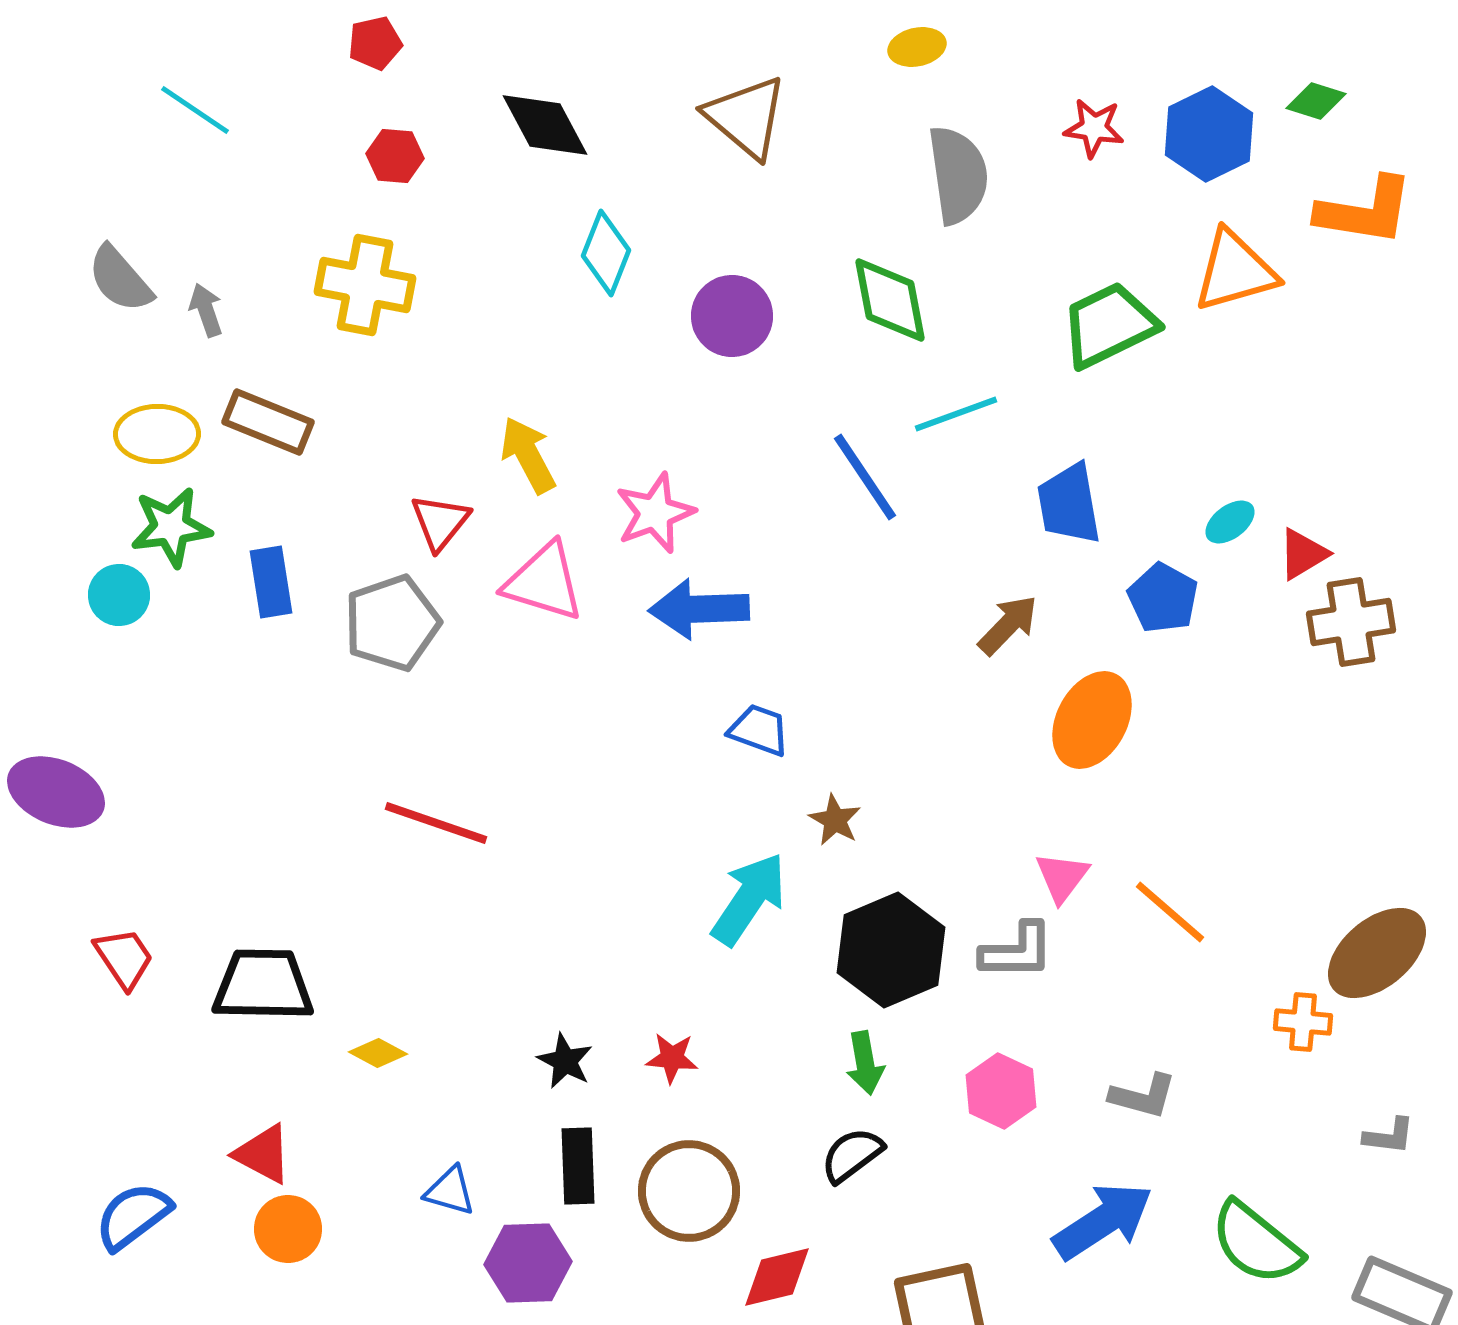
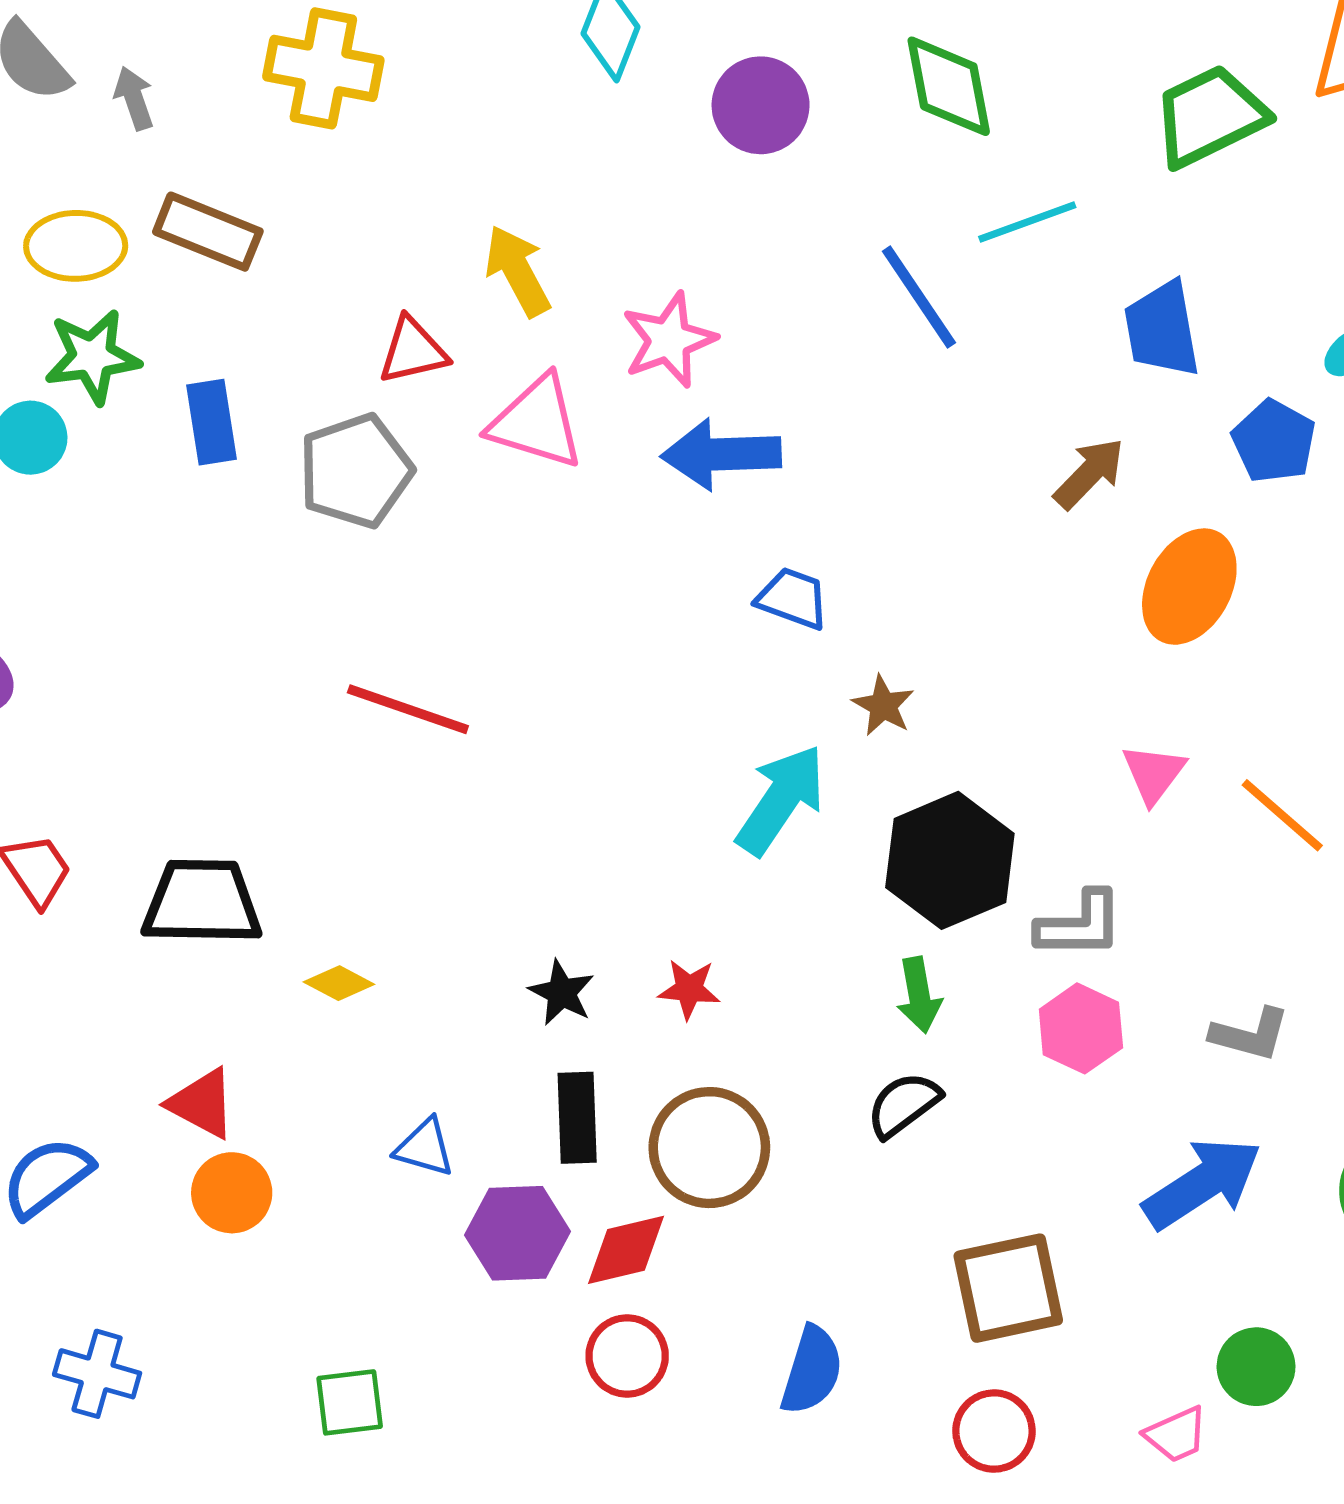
red triangle: (440, 522) -> (413, 351), turned 38
gray L-shape: (1017, 951) -> (1080, 925), moved
red diamond: (777, 1277) -> (626, 1250), moved

